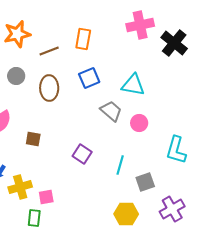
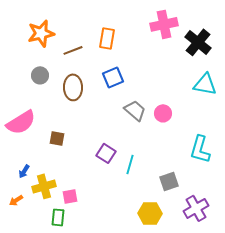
cyan triangle: (133, 85) -> (205, 84), moved
pink circle: (139, 123) -> (163, 113), moved
cyan line: (120, 165) -> (130, 164), moved

